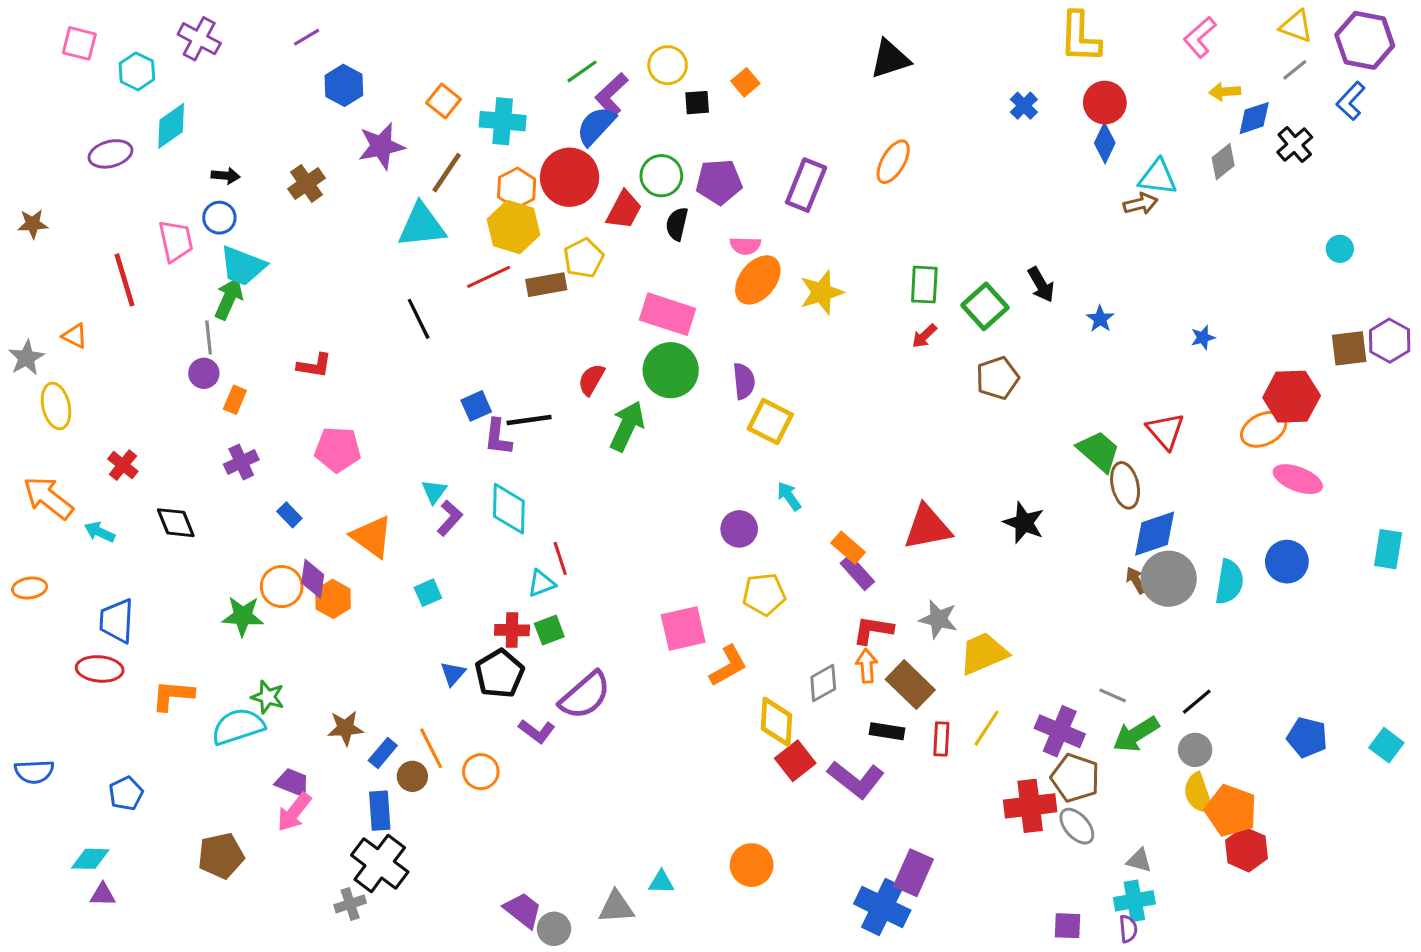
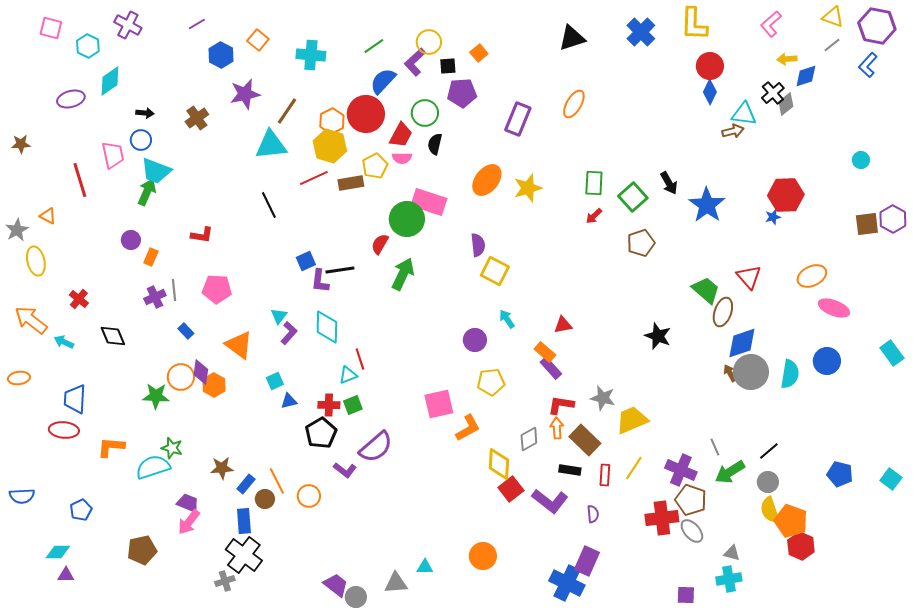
purple L-shape: (612, 95) -> (415, 62), moved
orange square: (443, 101) -> (258, 40), moved
blue cross: (1024, 106) -> (641, 32), moved, size x1.6
cyan cross: (503, 121) -> (311, 55), moved
black cross: (1295, 145) -> (773, 93), moved
purple pentagon: (719, 182) -> (462, 93), moved
pink semicircle: (745, 246) -> (402, 158), moved
blue star: (1100, 319) -> (707, 205), size x2.0
gray line: (209, 338) -> (174, 290), moved
green circle: (671, 370) -> (407, 219), moved
red hexagon: (1292, 397) -> (786, 195), moved
brown ellipse: (1125, 485) -> (723, 312), turned 32
red triangle: (927, 527) -> (563, 325), moved, size x0.6
cyan rectangle: (1388, 549) -> (892, 353), turned -45
blue triangle: (453, 674) -> (289, 401), moved, turned 36
gray line: (1113, 695) -> (715, 447), turned 42
purple semicircle: (1128, 929) -> (593, 514), moved

